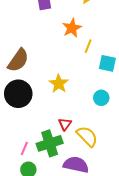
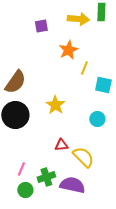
red triangle: (65, 124) -> (61, 145), turned 48
green cross: (50, 143) -> (46, 177), moved, size x0.7

